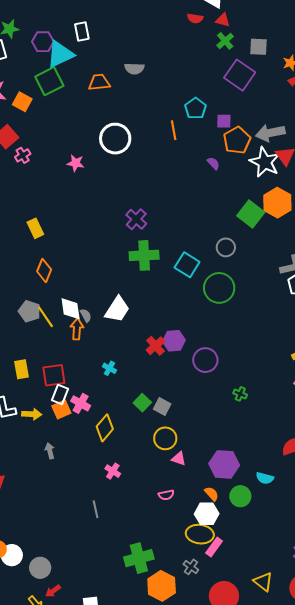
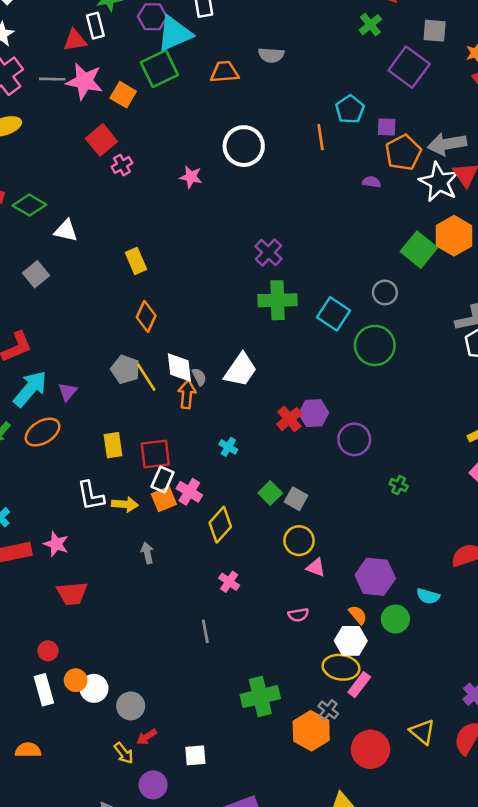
green cross: (225, 41) -> (370, 25), moved
purple semicircle: (213, 163) -> (371, 182), turned -40
orange hexagon: (162, 586) -> (311, 731), moved

